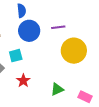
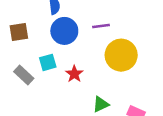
red star: (23, 81) -> (74, 74), moved

